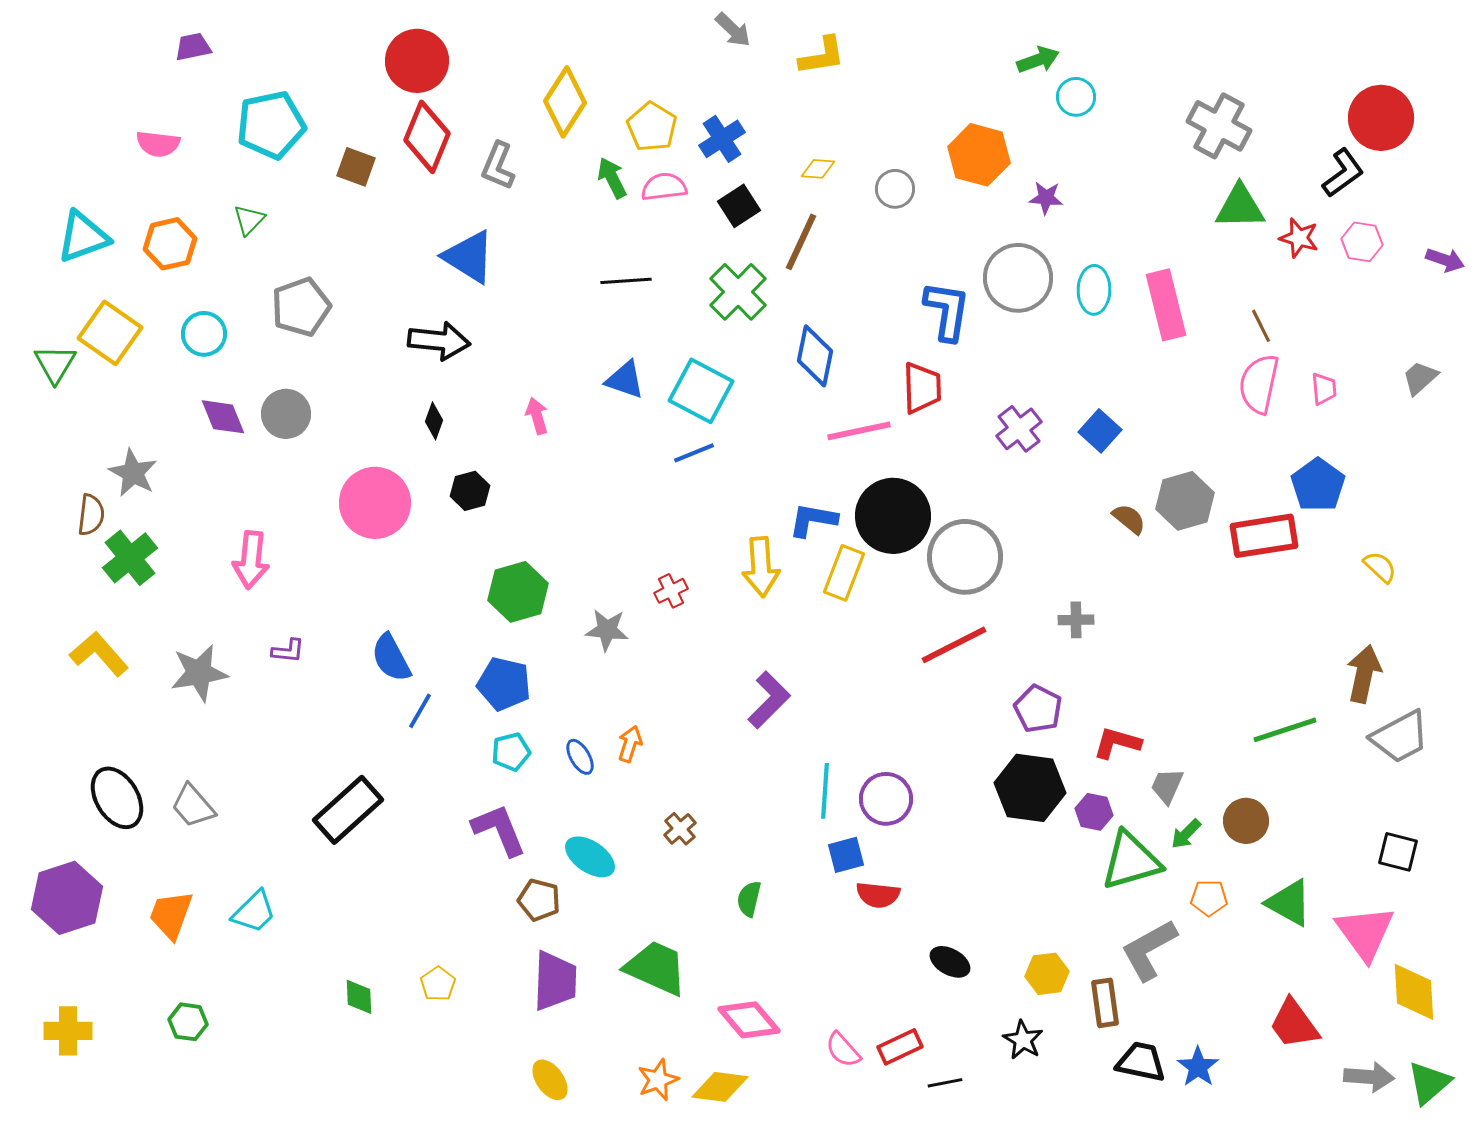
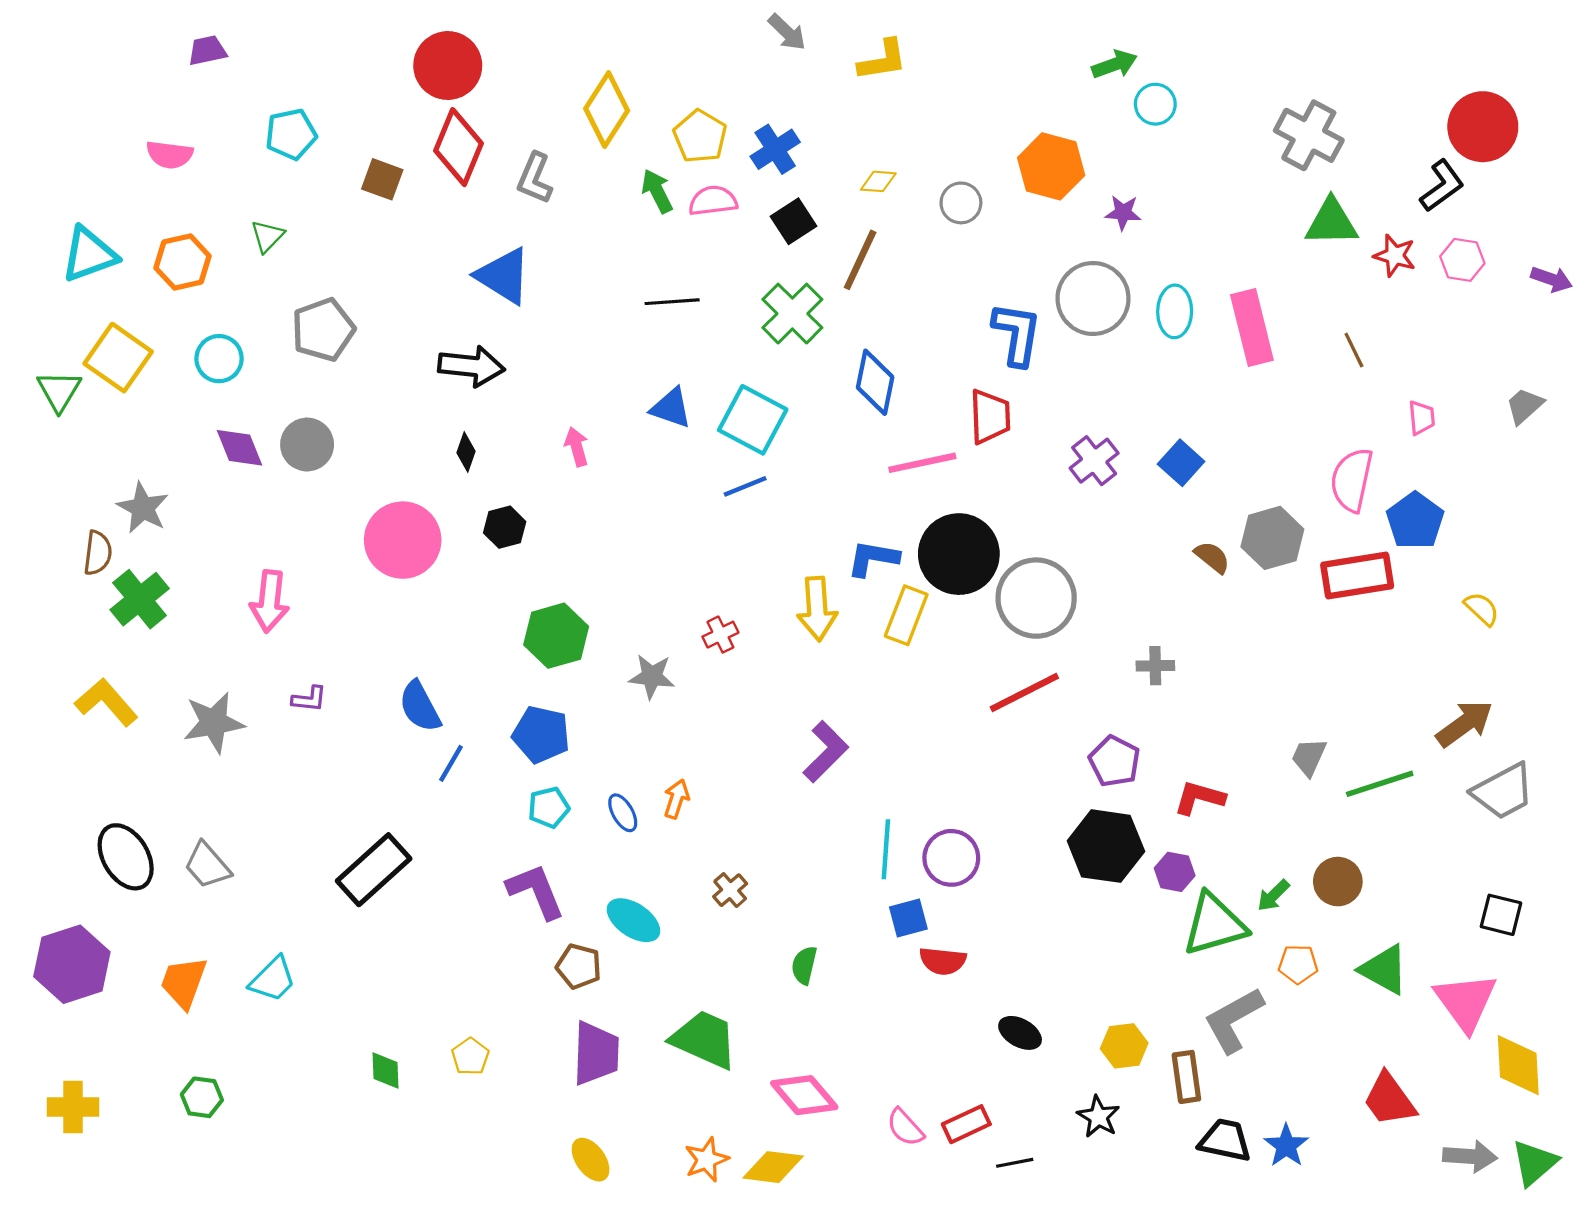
cyan pentagon: (271, 125) -> (291, 134), size x0.7
pink semicircle: (1259, 384) -> (1352, 480), moved
brown arrow: (1364, 674) -> (1465, 724), turned 42
gray trapezoid: (1167, 786) -> (1309, 757), moved

